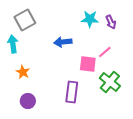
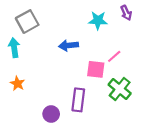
purple arrow: (111, 22) -> (126, 13), moved
orange star: (23, 72) -> (17, 84), moved
purple circle: (28, 101) -> (51, 114), moved

